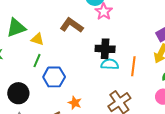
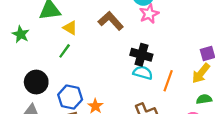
blue hexagon: (54, 77) -> (70, 97), moved

